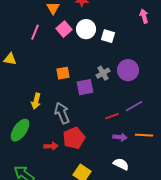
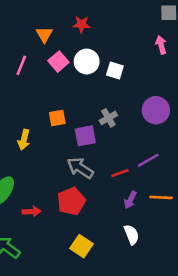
purple circle: (128, 70) -> (156, 110), moved
yellow arrow: (36, 101) -> (24, 140), moved
gray arrow: (62, 113) -> (80, 168), moved, turned -35
purple arrow: (120, 137) -> (130, 200), turned 112
red arrow: (51, 146) -> (32, 211), moved
white semicircle: (121, 164) -> (132, 235), turned 42

